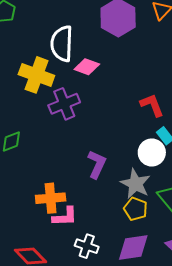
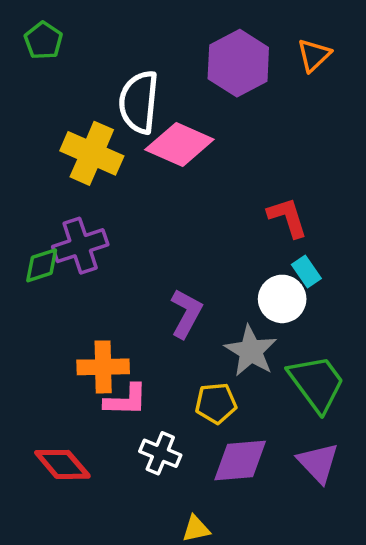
pink diamond: (87, 67) -> (179, 145), size x1.5
purple cross: (64, 104) -> (80, 246), moved
yellow pentagon: (136, 209) -> (216, 403), moved, turned -30

